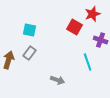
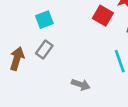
cyan square: (30, 30) -> (44, 20), turned -32

